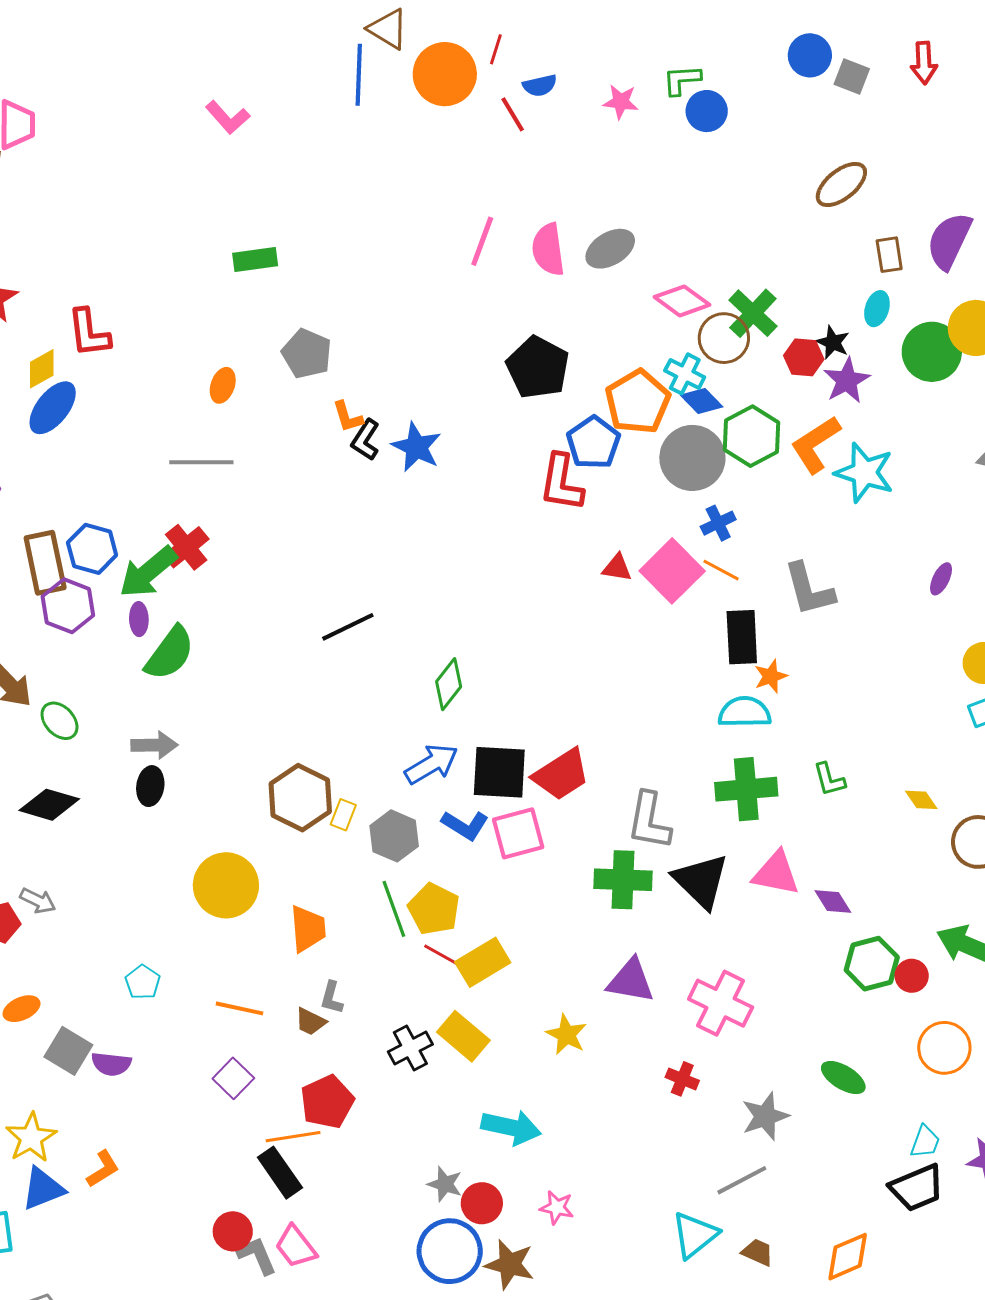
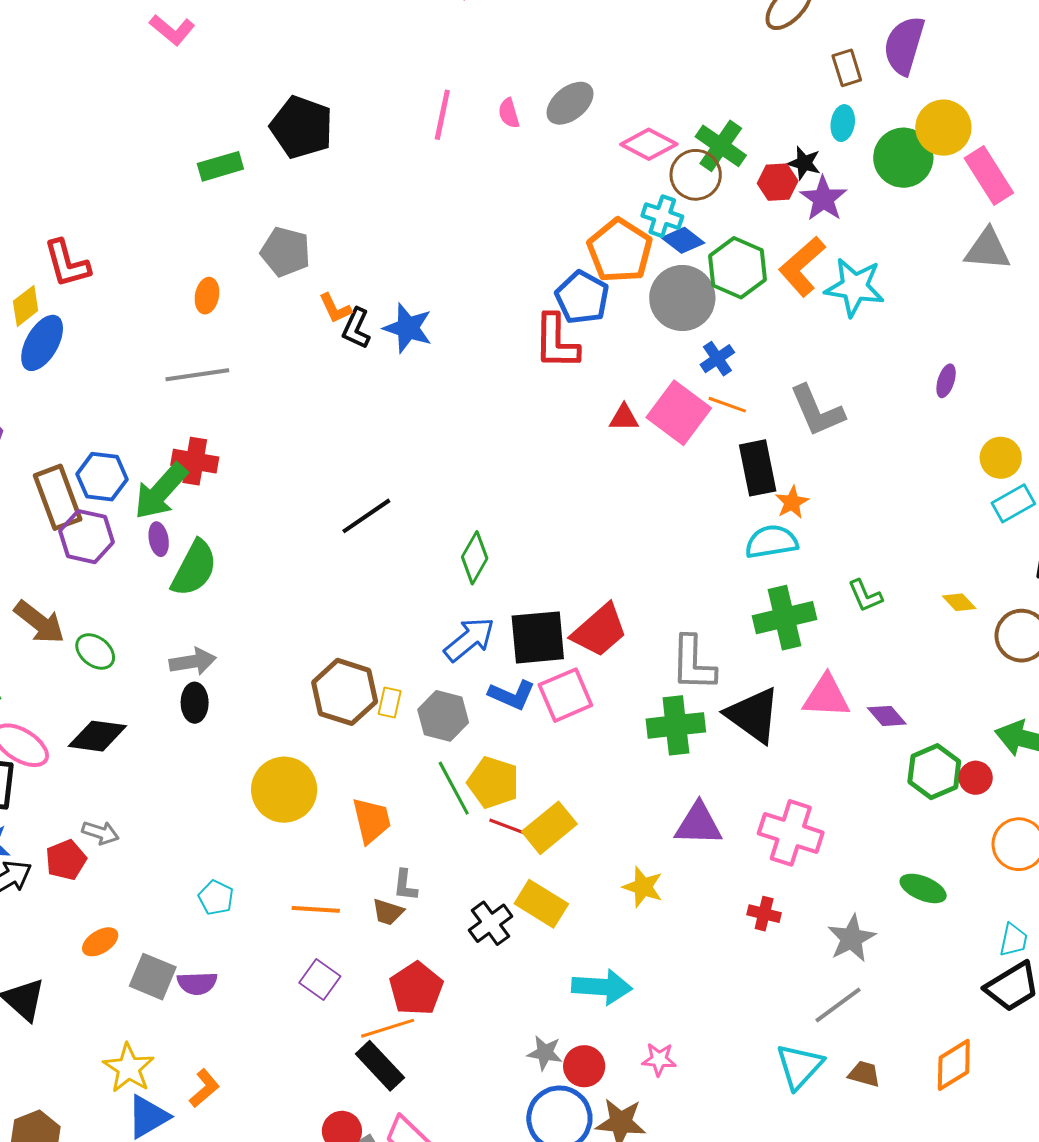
pink semicircle: (548, 249) -> (509, 113), size x0.6
black pentagon: (538, 367) -> (302, 127), moved
red cross: (186, 547) -> (195, 461), turned -33

